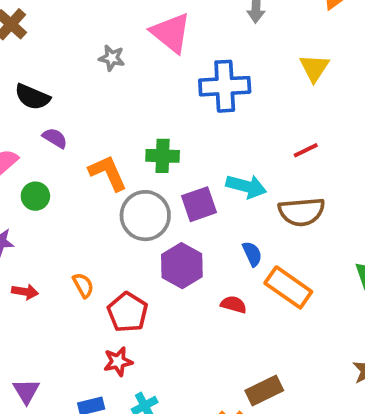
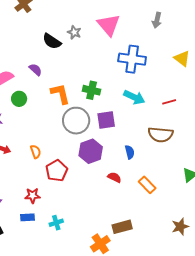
yellow triangle: (314, 68) -> (182, 58), turned -36
black semicircle: (32, 97) -> (52, 41), moved
cyan arrow: (246, 186) -> (134, 97), moved
orange rectangle: (288, 287) -> (147, 185), moved, size x0.7
red star: (118, 362) -> (33, 196), moved

